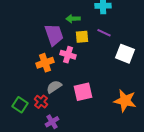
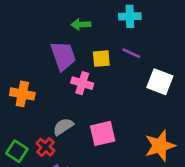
green arrow: (73, 19) -> (81, 25), moved
orange cross: (45, 63) -> (22, 94), moved, turned 30
orange star: (125, 101) -> (160, 146), turned -30

